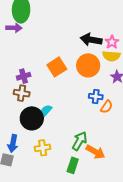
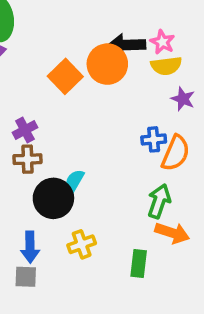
orange circle: (88, 65) -> (107, 64), moved
orange square: (57, 67) -> (65, 76), moved
orange semicircle: (107, 107) -> (176, 153), size x1.5
green arrow: (80, 141) -> (159, 201), moved

